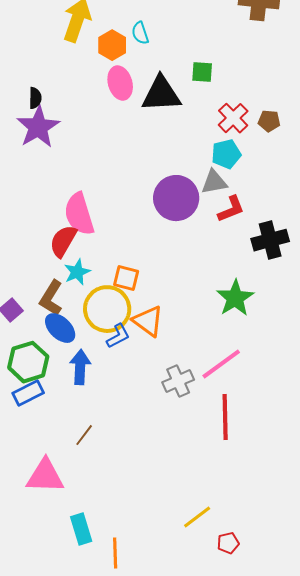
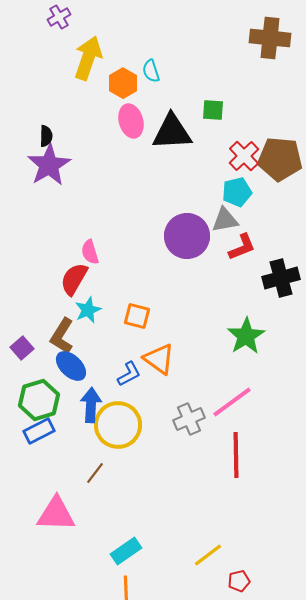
brown pentagon: (269, 121) -> (280, 159), size x2.0
pink semicircle: (79, 214) -> (90, 252), size x0.6
yellow circle: (107, 309) -> (118, 425), moved
cyan rectangle: (81, 529) -> (126, 551), moved, turned 72

